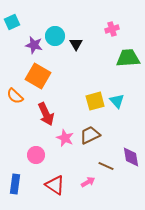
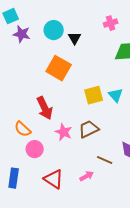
purple star: (34, 45) -> (22, 34), moved
orange square: (38, 76) -> (59, 68), moved
orange semicircle: (15, 96) -> (23, 129), moved

